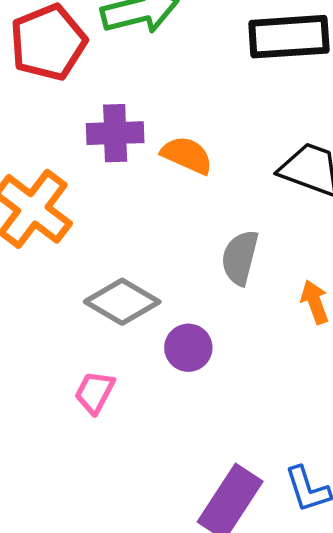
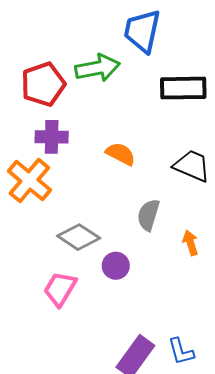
purple cross: (115, 133) -> (52, 137), moved
pink trapezoid: (95, 392) -> (60, 289), size x1.4

